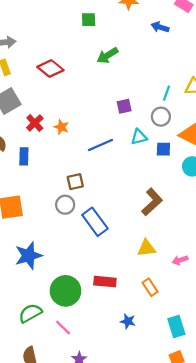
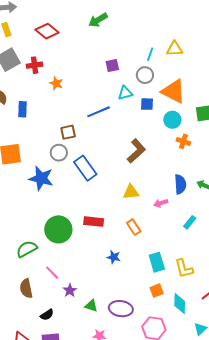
red cross: (35, 123) -> (35, 65), moved, turned 35
blue line: (100, 145) -> (99, 112), moved
blue star: (28, 256) -> (41, 178), moved, turned 30
pink line: (63, 328) -> (52, 273), moved

